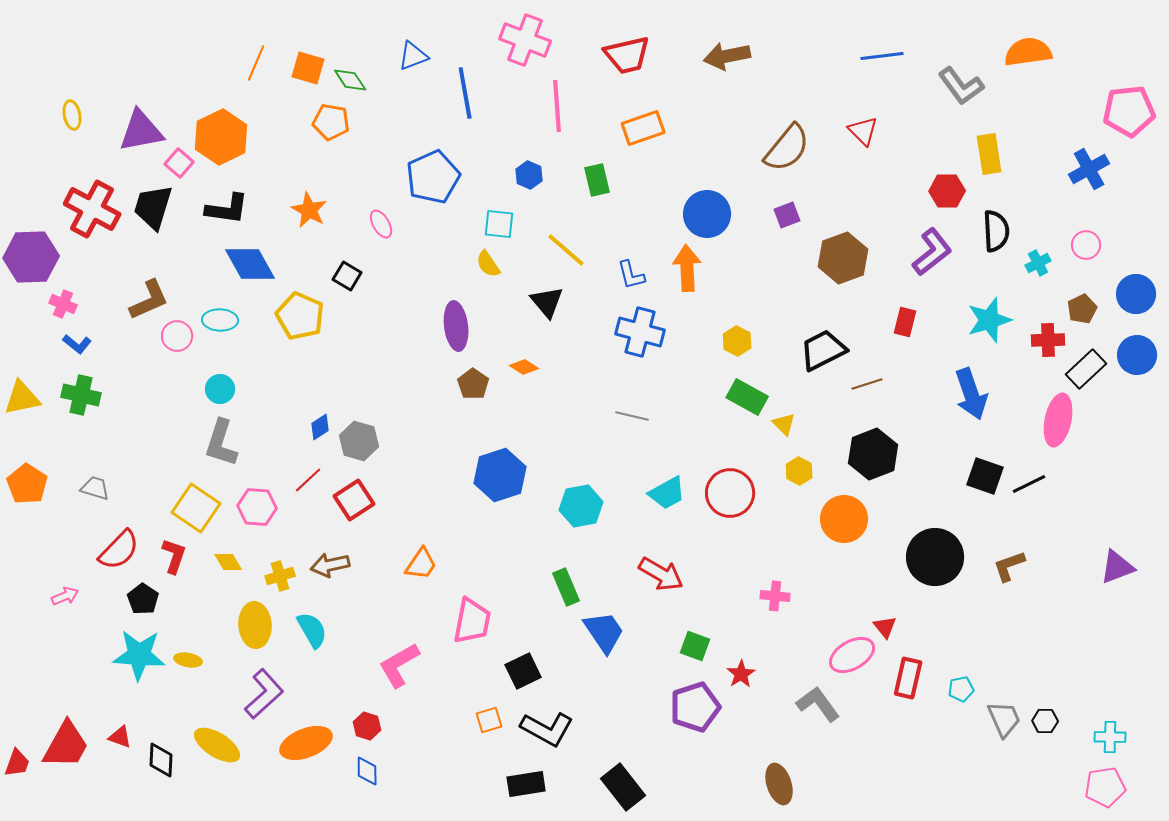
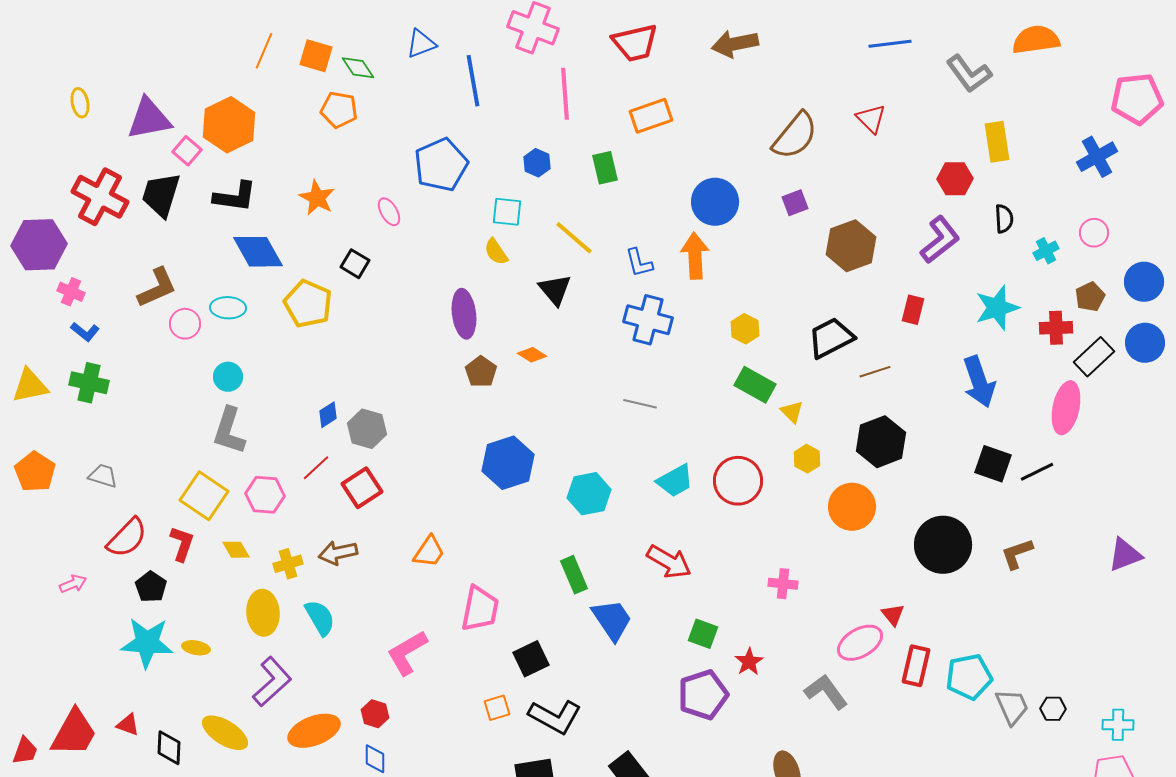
black semicircle: (996, 231) -> (1004, 219), size x0.7
cyan pentagon: (961, 689) -> (969, 677), size x1.8

